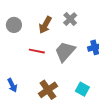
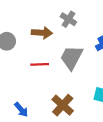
brown arrow: (45, 25) -> (42, 33), turned -102

